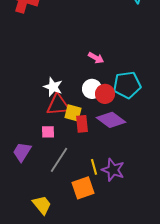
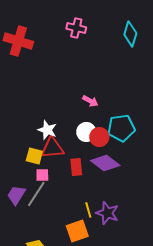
yellow square: (73, 113) -> (34, 156), moved
gray line: (59, 160) -> (36, 194), moved

